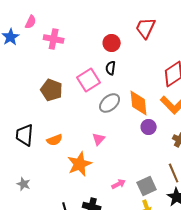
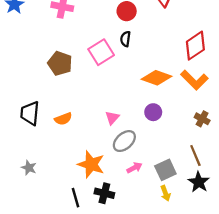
gray ellipse: (110, 103) -> (124, 141), moved
orange diamond: (139, 103) -> (157, 78), turned -64
purple circle: (149, 127) -> (153, 112), moved
orange star: (80, 164) -> (91, 164), moved, turned -30

